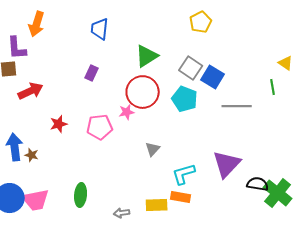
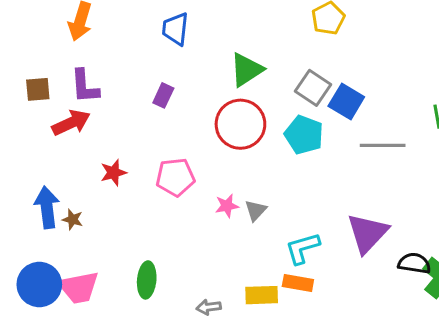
purple L-shape: (17, 48) -> (85, 86), moved
pink star: (127, 112) -> (227, 206), moved

